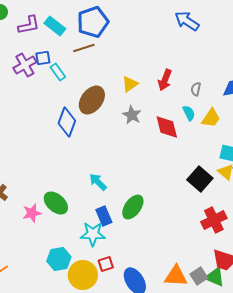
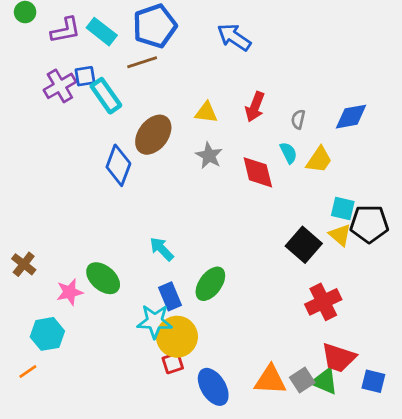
blue arrow: (187, 21) -> (234, 37), moved
cyan rectangle: (58, 72) -> (106, 96), size x1.4
yellow triangle: (130, 84) -> (206, 112), turned 42
cyan hexagon: (59, 259) -> (47, 334), moved
yellow circle: (83, 275) -> (177, 337), moved

